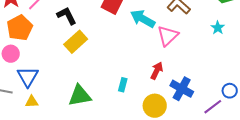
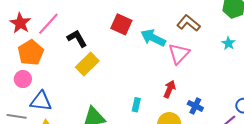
blue triangle: (28, 77) -> (41, 101), turned -50
blue cross: (182, 89) -> (195, 106), size x0.7

